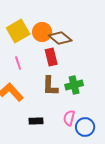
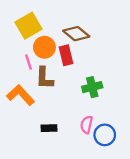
orange circle: (42, 32) -> (44, 47), moved
brown L-shape: (50, 86) -> (44, 78), moved

